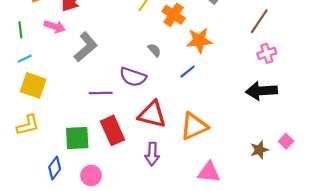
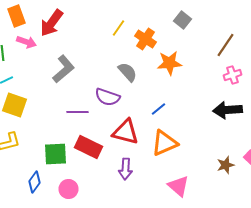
pink arrow: (55, 27) -> (26, 42), moved
gray semicircle: (154, 50) -> (128, 72), size x1.5
blue line: (188, 72) -> (158, 109), moved
red rectangle: (113, 130) -> (88, 147), turned -40
pink triangle: (209, 172) -> (178, 186), turned 35

